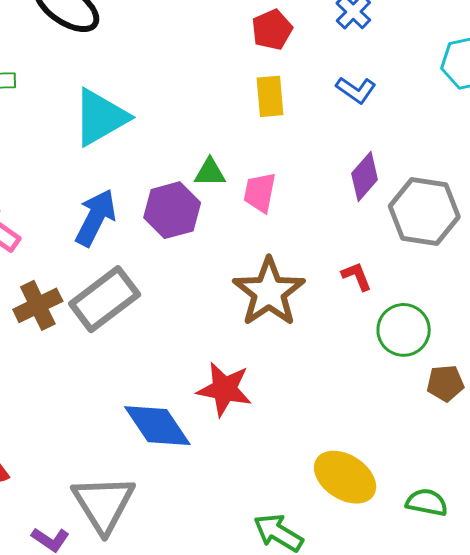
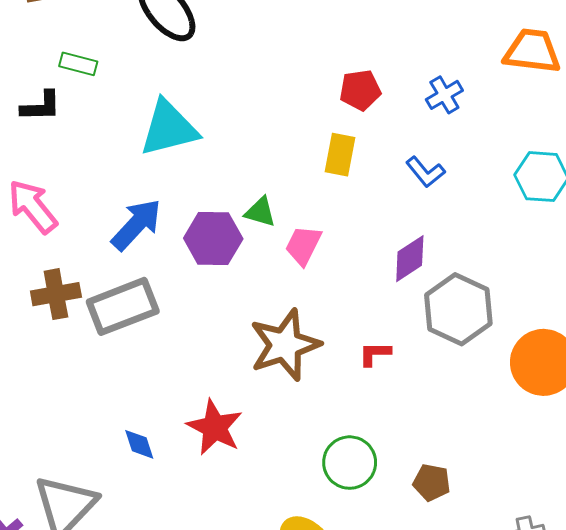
red L-shape: (357, 276) -> (375, 354), turned -84
green circle: (404, 330) -> (350, 463), moved
blue diamond: (157, 426) -> (139, 444), size x0.5

